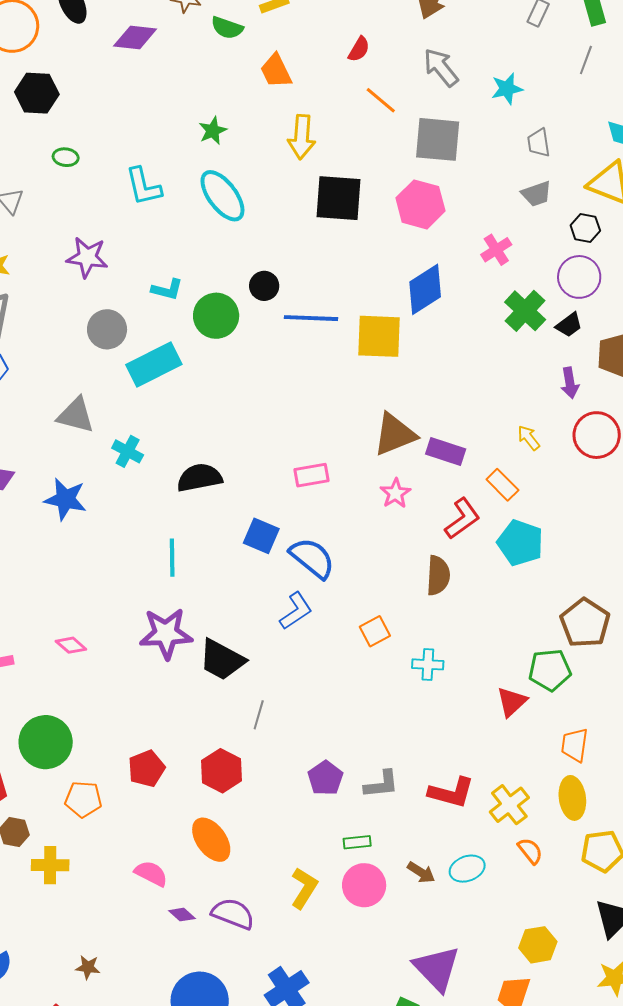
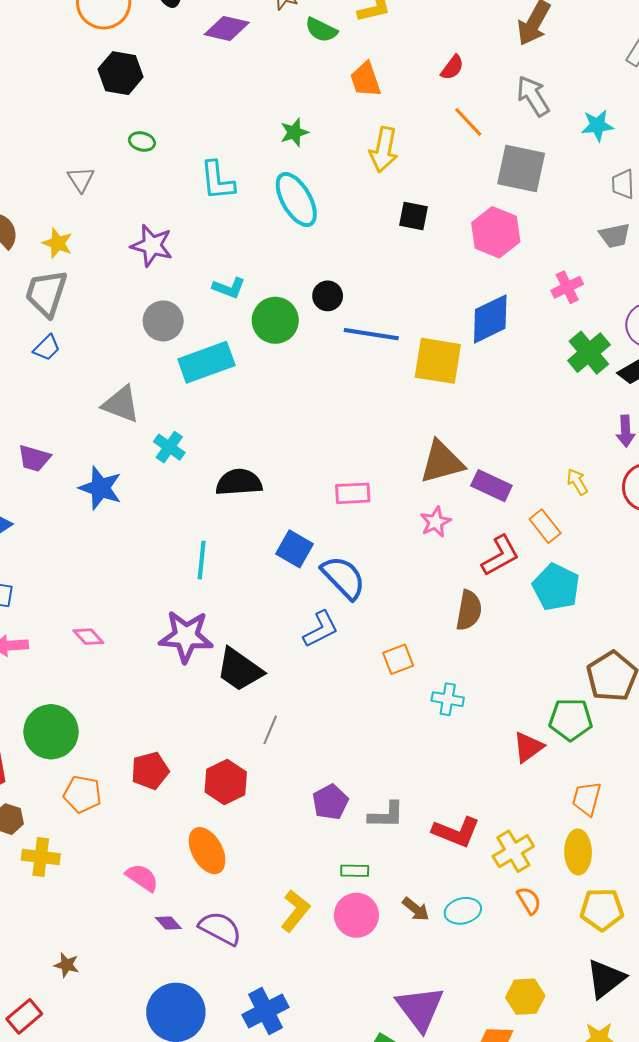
black square: (338, 198) -> (413, 216), size x0.6

